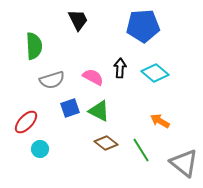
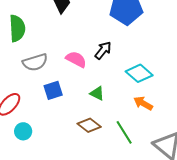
black arrow: (120, 68) -> (103, 50), turned 36
cyan diamond: (155, 73) -> (139, 73), moved
green triangle: (99, 111) -> (97, 93), moved, size x0.7

